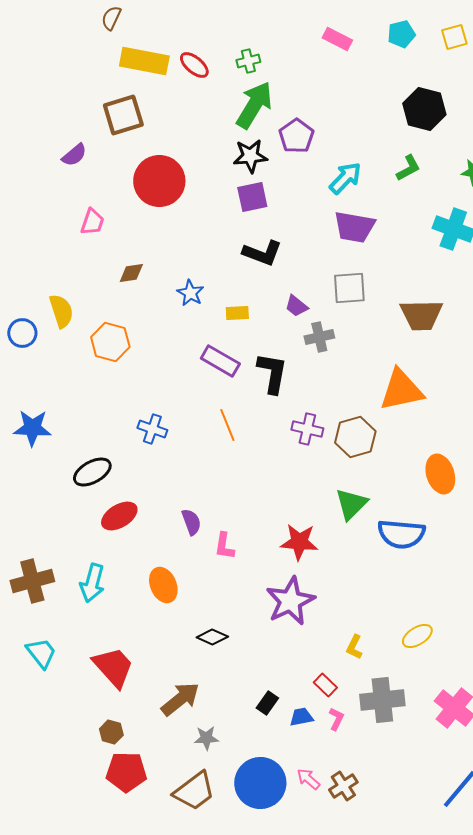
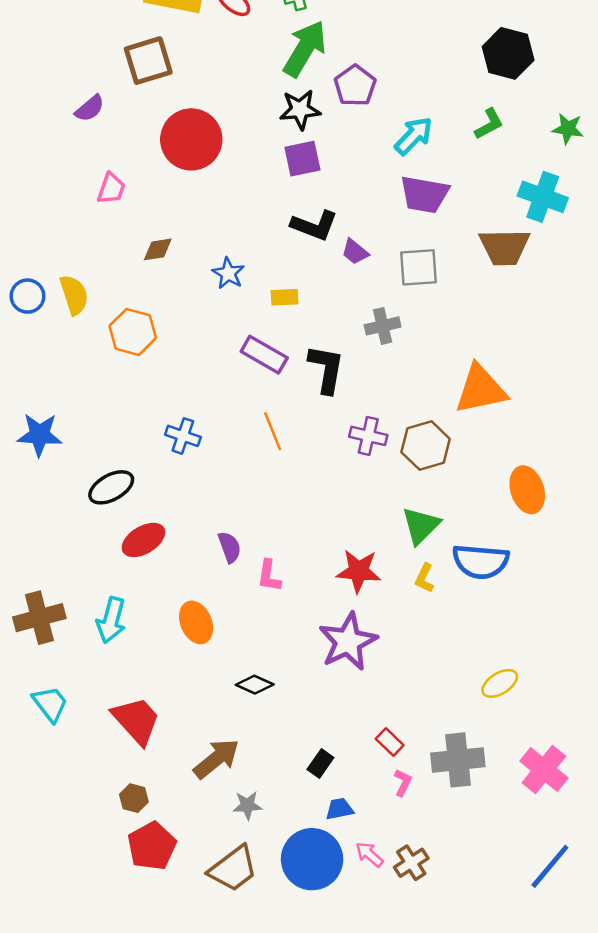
purple trapezoid: (296, 306) -> (355, 252), moved
brown trapezoid: (421, 315) -> (505, 247), moved
blue circle: (22, 333) -> (28, 296), moved
yellow L-shape: (354, 647) -> (424, 578), moved
blue trapezoid: (301, 717) -> (340, 809), moved
red pentagon: (126, 772) -> (152, 846), turned -30

